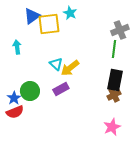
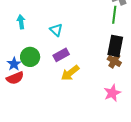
cyan arrow: (17, 47) -> (21, 22), moved
yellow arrow: (70, 68) -> (70, 73), moved
brown cross: (114, 95) -> (114, 61), turned -32

